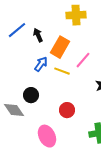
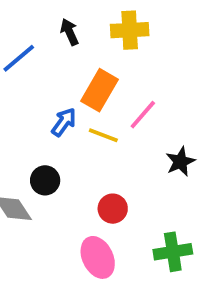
black arrow: (38, 35) -> (69, 32), moved
pink ellipse: (47, 136) -> (98, 257), moved

